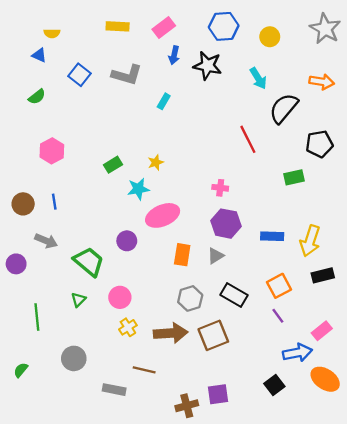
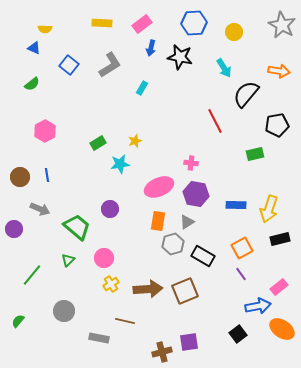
gray L-shape: (127, 75) -> (110, 65), turned -48
pink ellipse: (163, 215) -> (159, 187), moved
gray hexagon: (190, 298) -> (173, 244), moved
green line: (37, 317) -> (32, 275), turned 45

